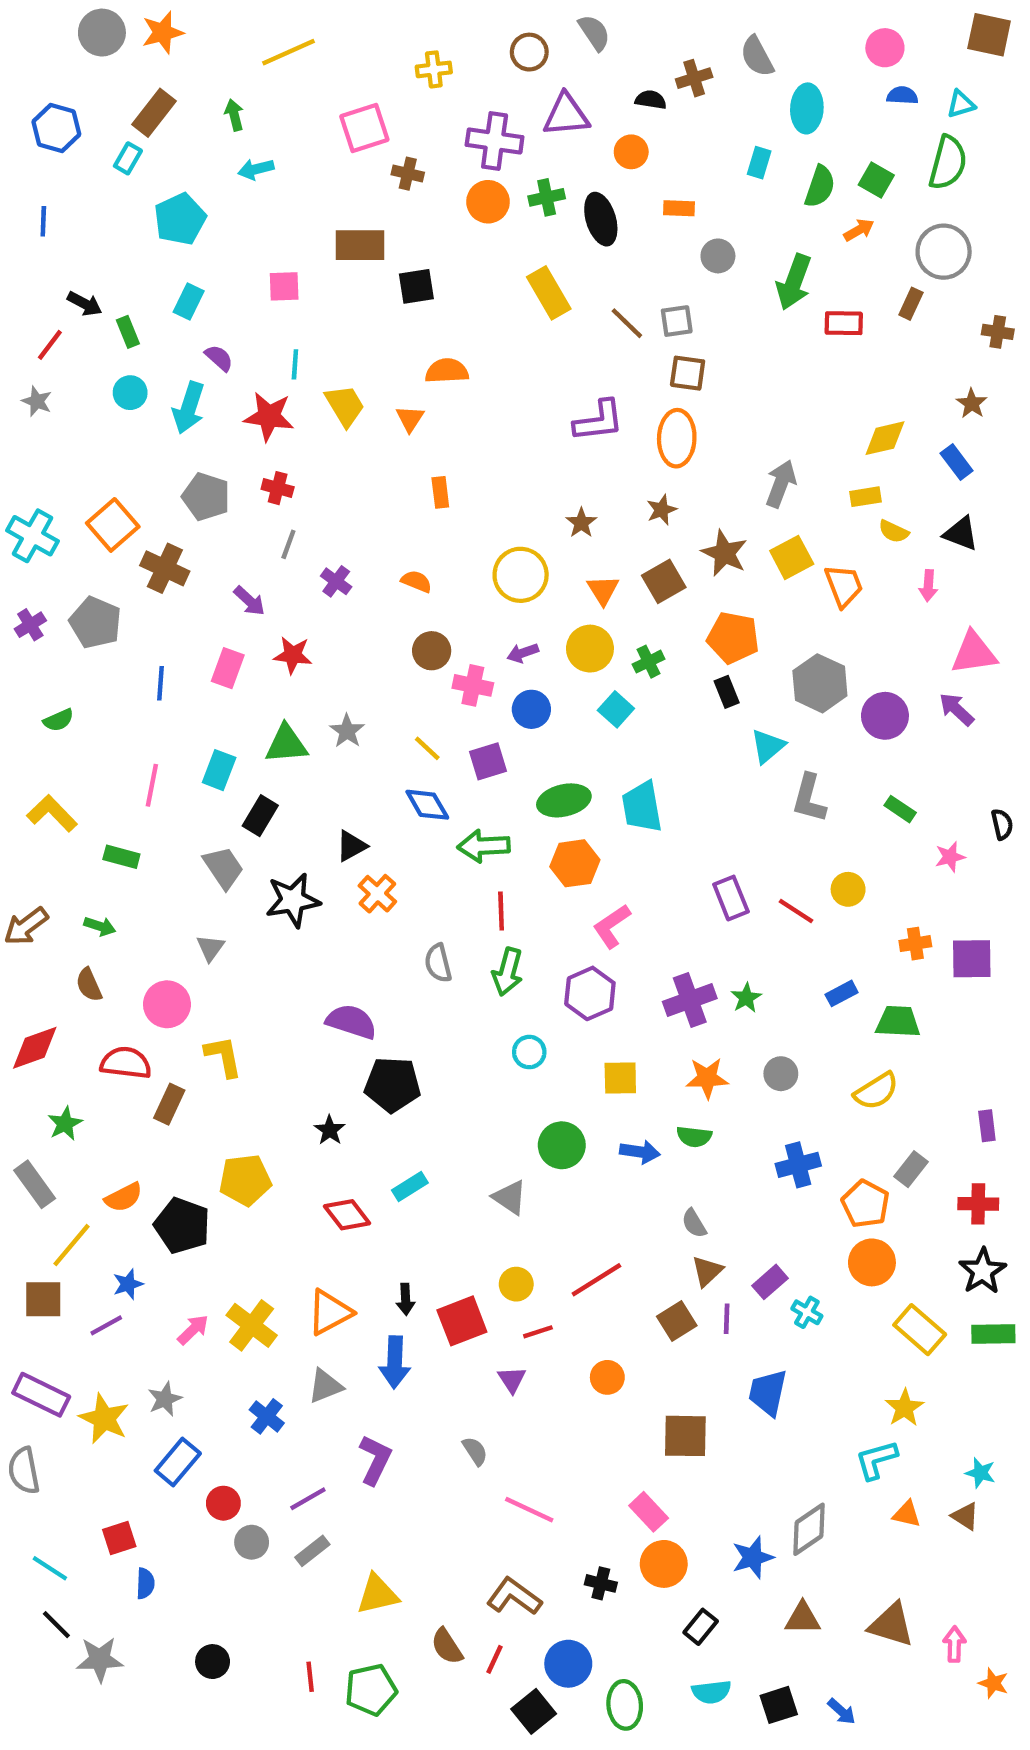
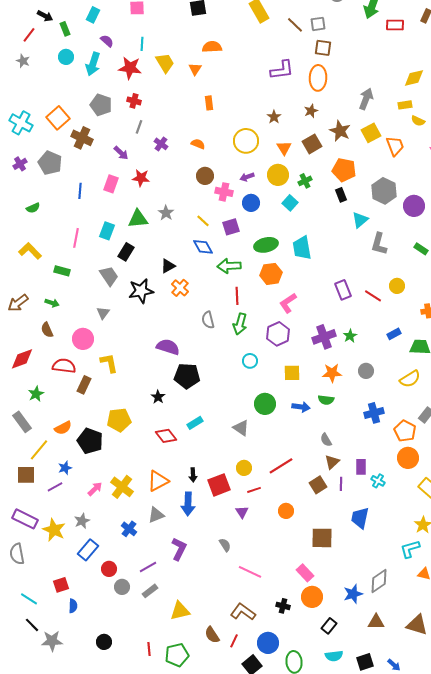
purple rectangle: (770, 1282) -> (361, 467), turned -49

